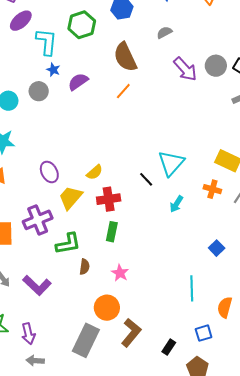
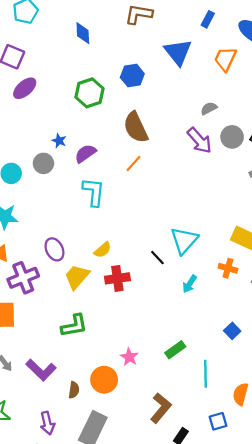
gray semicircle: (164, 32) -> (209, 108), moved
cyan L-shape: (46, 42) -> (94, 192), moved
purple cross: (38, 220) -> (23, 278), moved
green rectangle: (112, 232) -> (175, 350), moved, turned 42
brown semicircle: (85, 267) -> (74, 390), moved
orange circle: (107, 308) -> (104, 380), moved
brown L-shape: (131, 333) -> (161, 408), moved
purple arrow: (28, 334) -> (47, 423), moved

